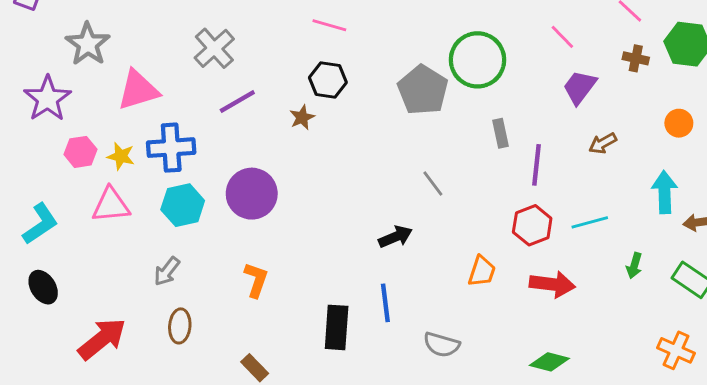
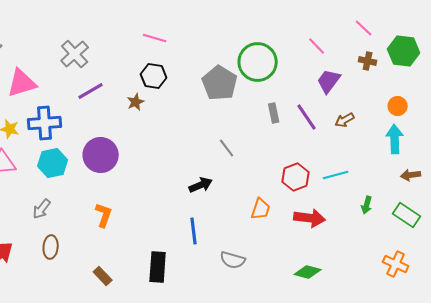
purple line: (536, 165) -> (307, 117), moved, turned -40
cyan arrow: (664, 192) -> (395, 139), moved
black rectangle: (337, 327) -> (158, 267), moved

